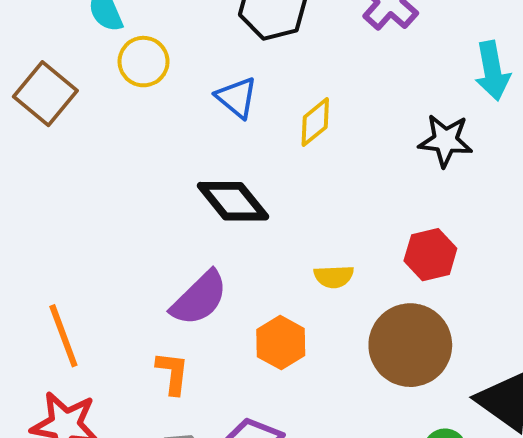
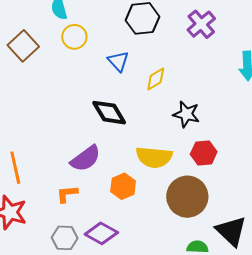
black star: (446, 141) -> (186, 114), moved
yellow semicircle: (334, 277) -> (154, 157), size x1.8
orange L-shape: (173, 373) -> (67, 194), turned -110

